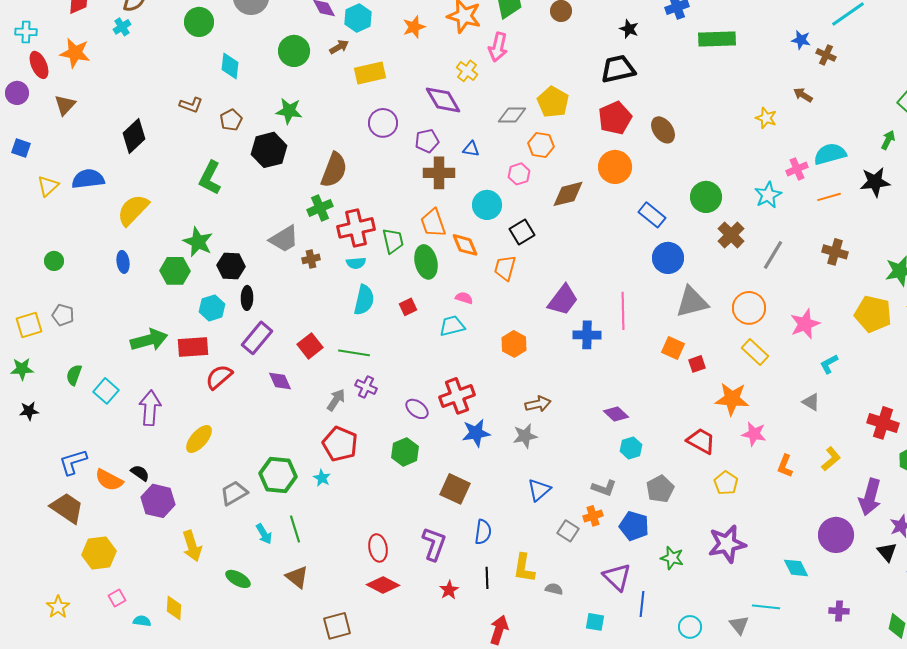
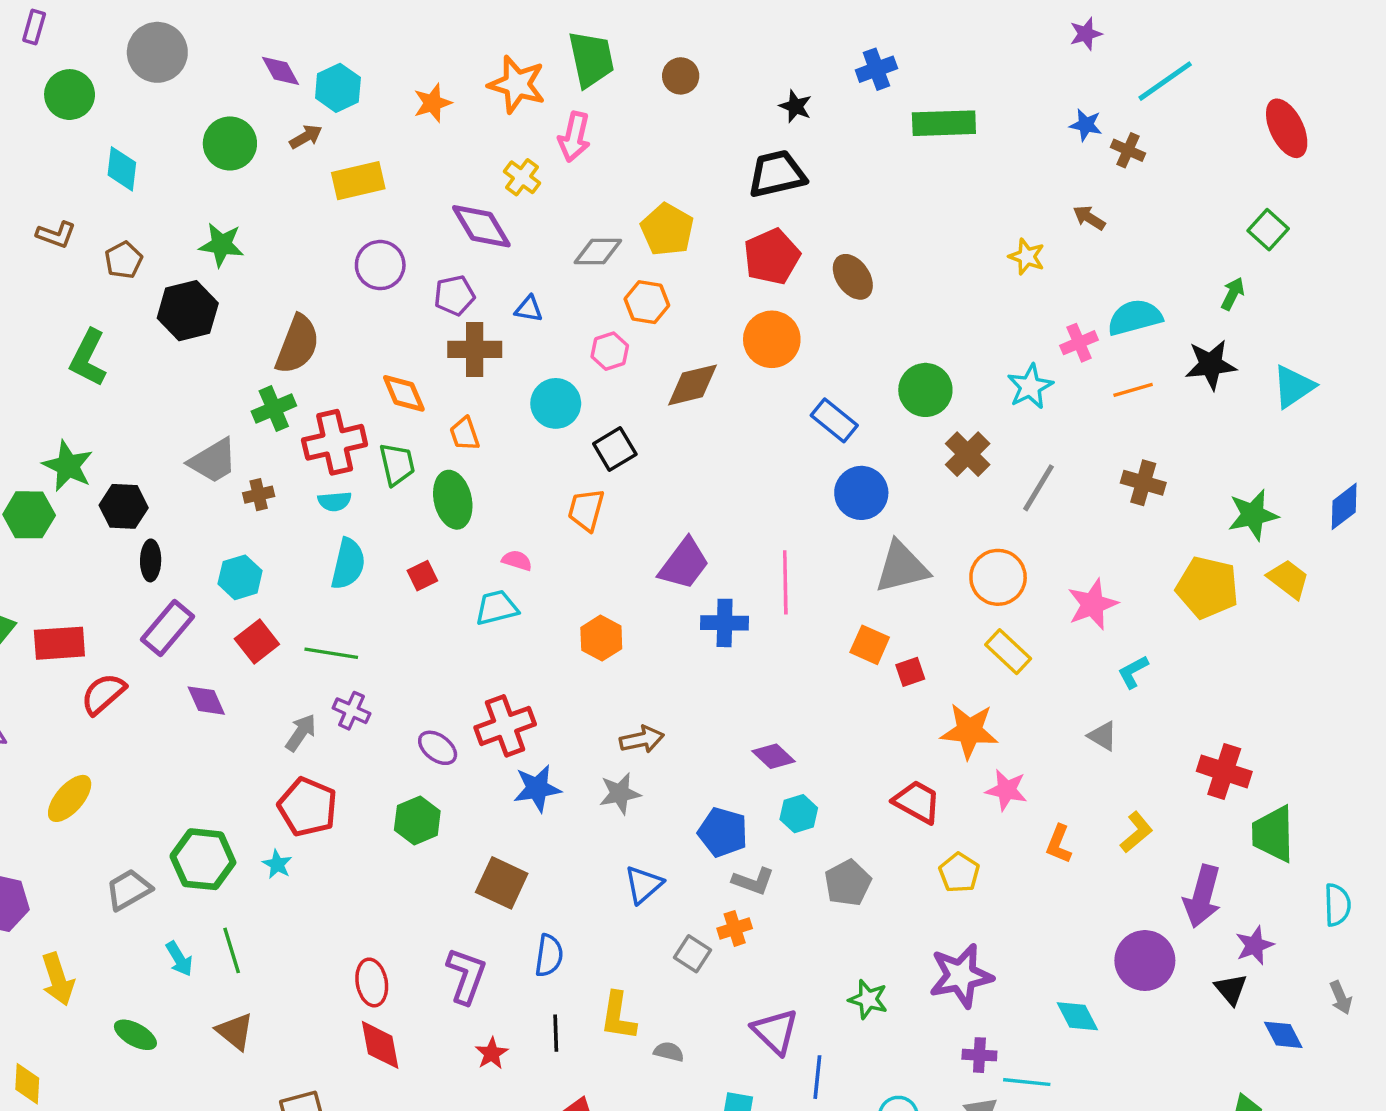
orange trapezoid: (433, 223) -> (465, 434), size x0.7
orange diamond: (465, 245) -> (404, 393), moved
cyan hexagon: (212, 308) -> (240, 577), moved
blue pentagon: (634, 526) -> (723, 832), moved
red diamond: (383, 585) -> (380, 1045), turned 52
purple cross: (839, 611) -> (979, 1055), moved

